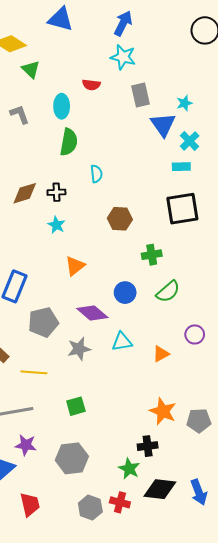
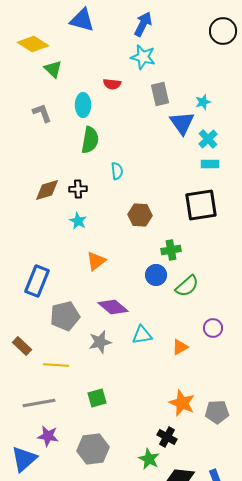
cyan rectangle: (181, 167) -> (210, 164), moved
blue circle: (125, 293) -> (156, 275), moved
black cross: (148, 446) -> (167, 437), turned 36

